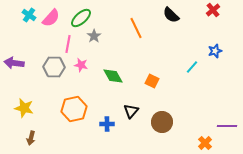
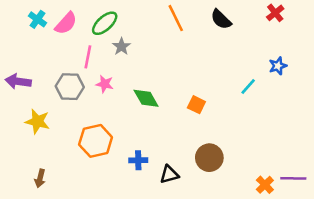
orange line: (136, 28) -> (176, 18), moved
yellow star: (24, 108) -> (37, 121), moved
black triangle: (131, 111) -> (169, 174), moved, turned 35
purple line: (227, 126) -> (293, 178), moved

